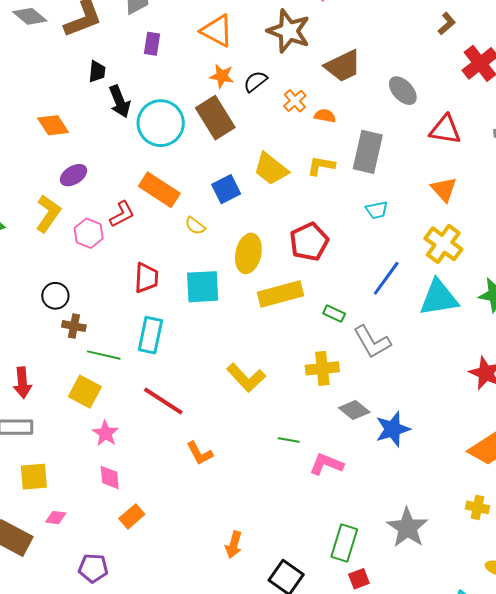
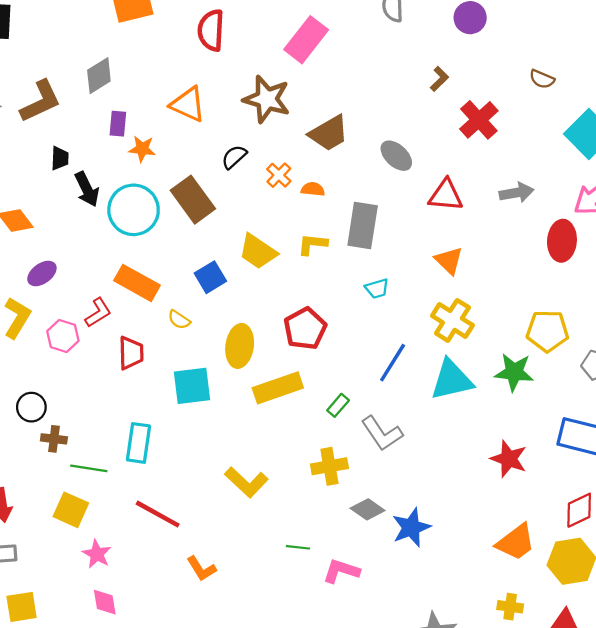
orange star: (222, 76) -> (142, 149), moved
red trapezoid: (146, 278) -> (131, 353), moved
green rectangle: (334, 314) -> (338, 405), turned -70

